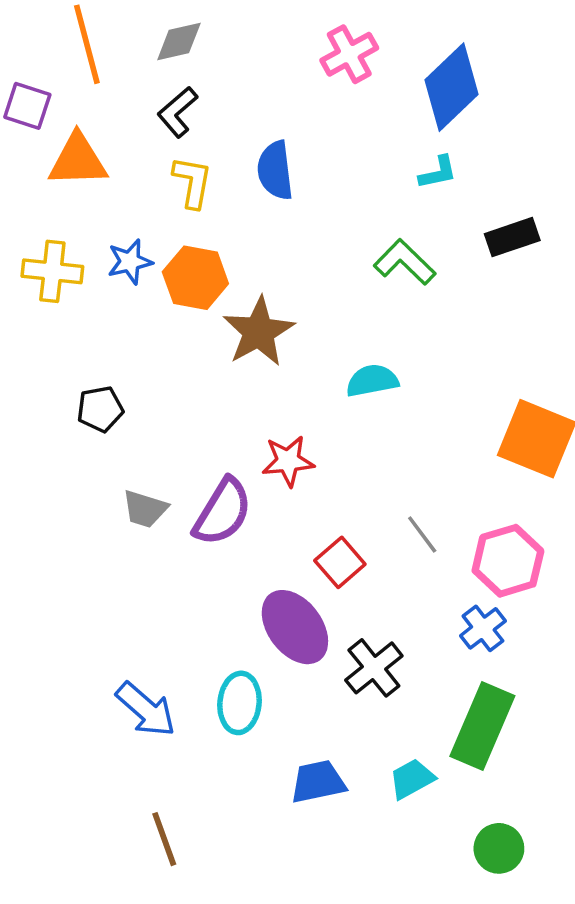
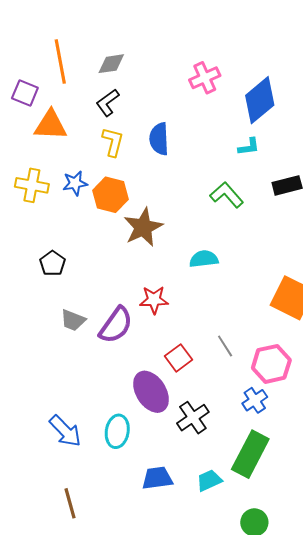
black pentagon: (100, 409) -> (52, 263), turned -30

